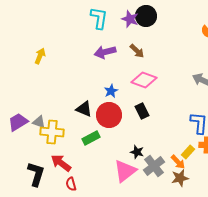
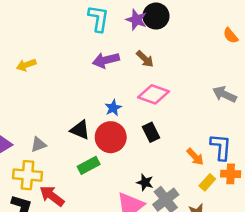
yellow arrow: (40, 56) -> (26, 65), turned -133
gray triangle: (39, 122) -> (38, 145), moved, turned -40
yellow cross: (52, 132) -> (27, 175), moved
orange arrow: (178, 162) -> (195, 157), moved

